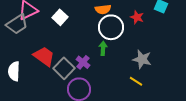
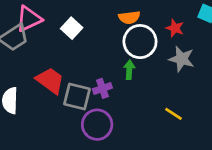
gray star: (142, 59) -> (182, 59), moved
purple cross: (83, 62) -> (102, 88), turned 32
gray square: (64, 68) -> (77, 96), turned -30

